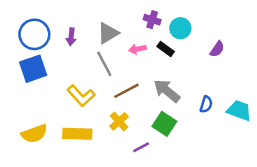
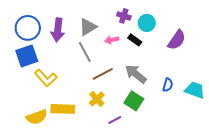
purple arrow: (71, 37) -> (58, 30), size x1.6
purple semicircle: (217, 49) -> (177, 40), size x1.5
yellow L-shape: (81, 96) -> (46, 78), moved
yellow semicircle: (34, 134) -> (37, 117), moved

